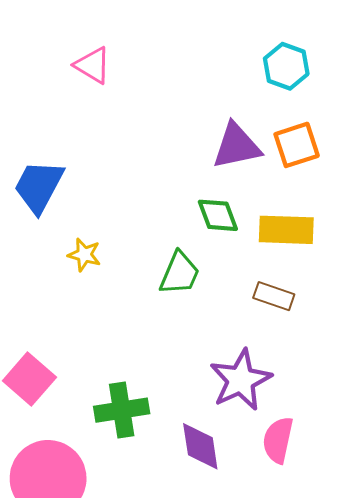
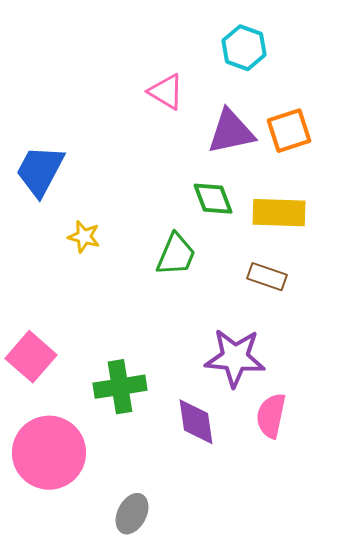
pink triangle: (93, 65) -> (166, 92), moved
cyan hexagon: (286, 66) -> (244, 48), moved
purple star: (241, 380) -> (235, 358), turned 30

